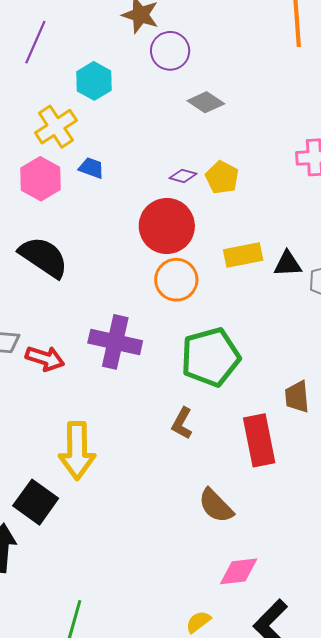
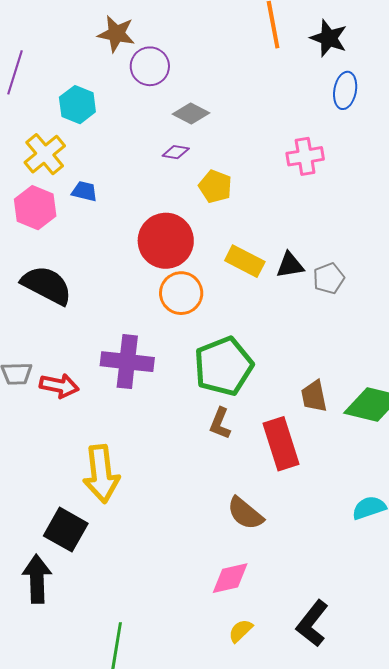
purple diamond: (183, 176) -> (176, 152), moved
yellow rectangle: (243, 255) -> (245, 261), turned 45
brown L-shape: (182, 423) -> (220, 423), moved
pink diamond: (239, 571) -> (230, 578), moved

